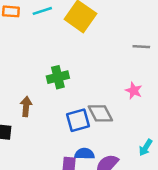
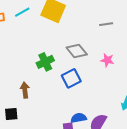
gray diamond: (100, 113) -> (77, 51), moved
blue square: (78, 120) -> (71, 78), moved

